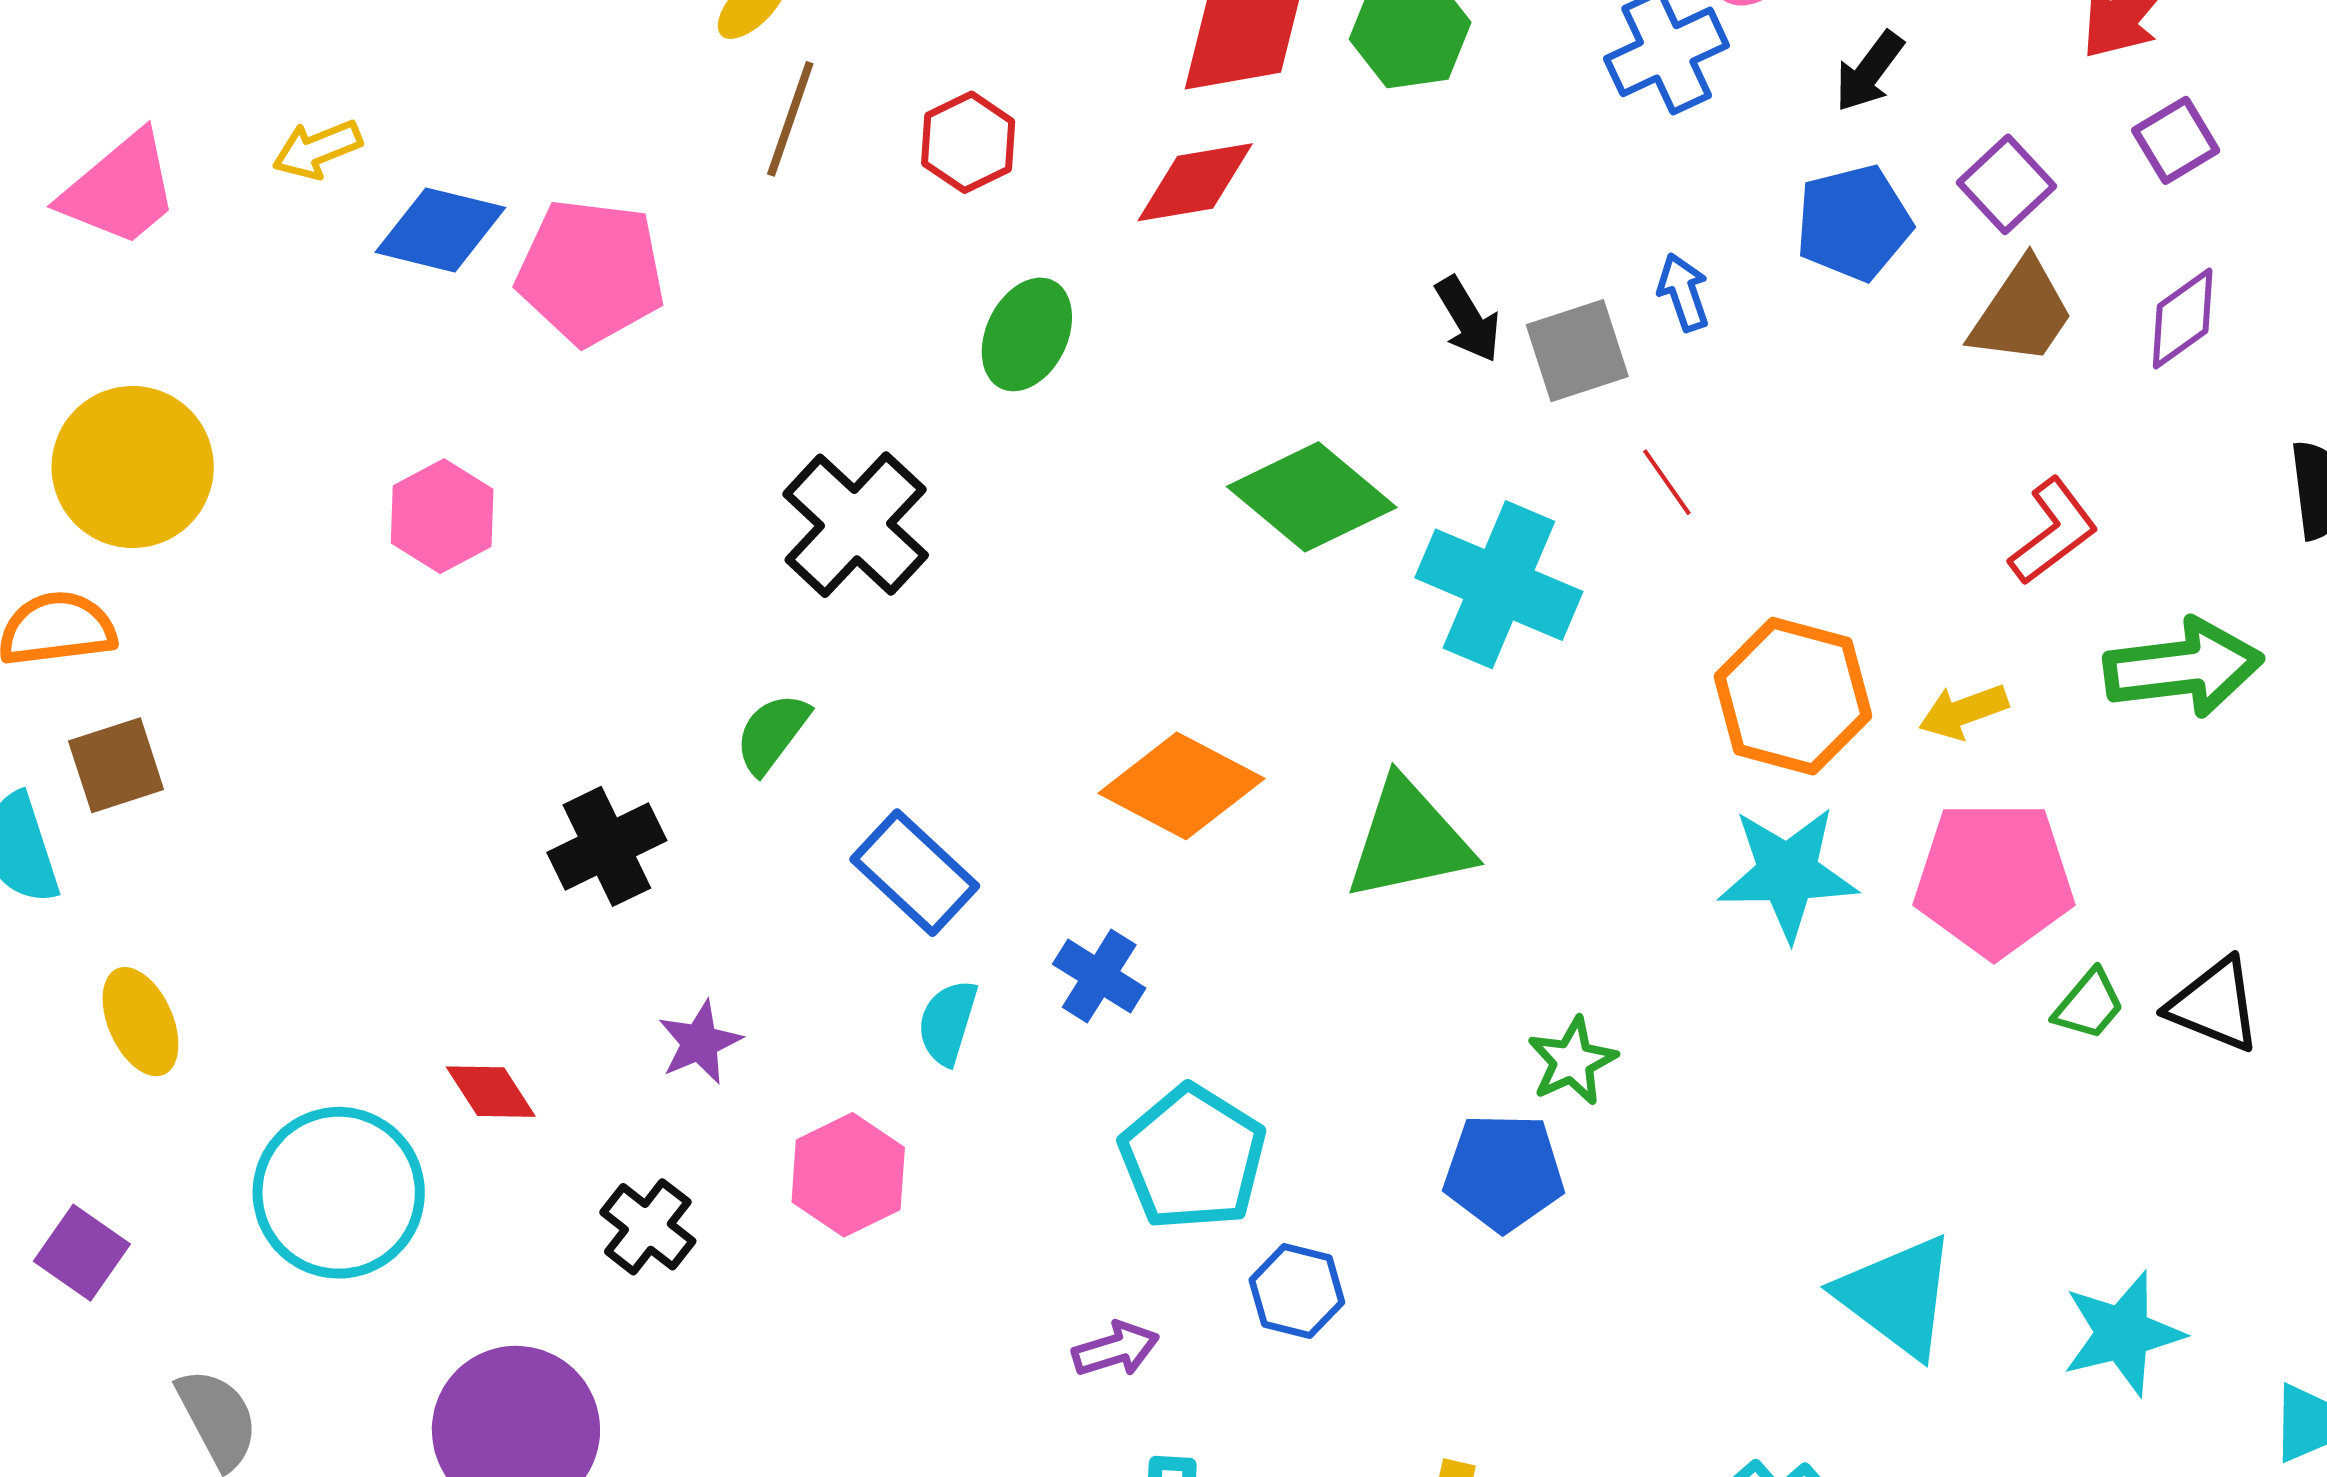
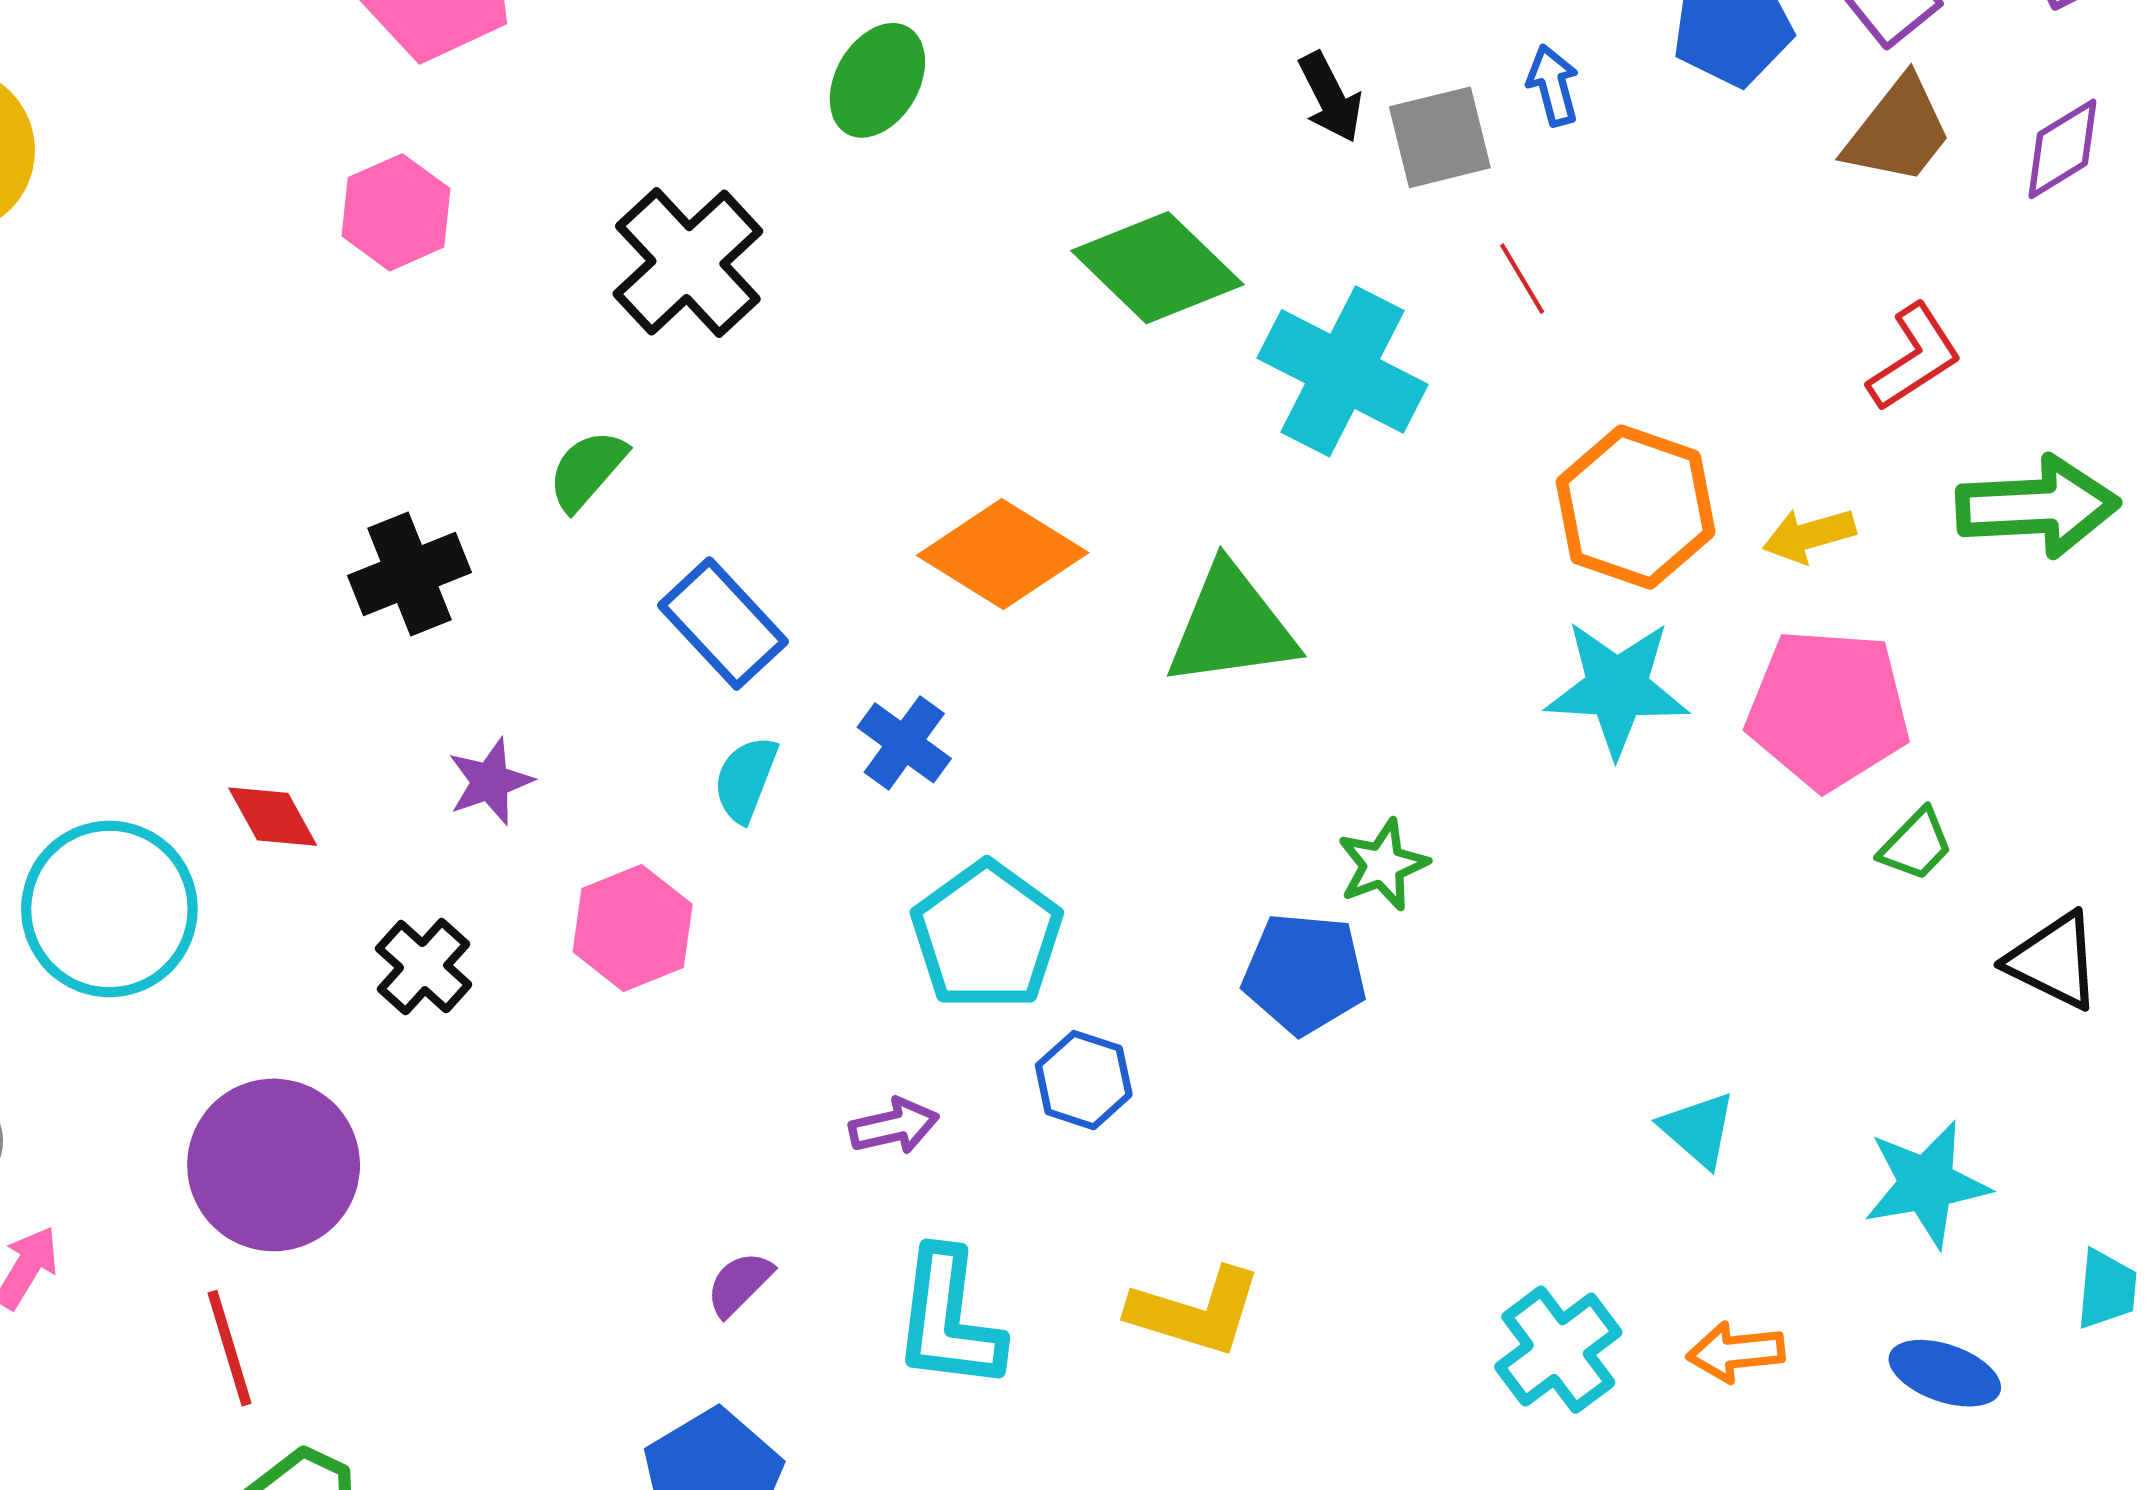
pink hexagon: (442, 516) -> (396, 212), moved
black triangle: (2214, 1005) -> (2054, 961), moved
cyan triangle: (1897, 1296) -> (1698, 1129), size x0.6

